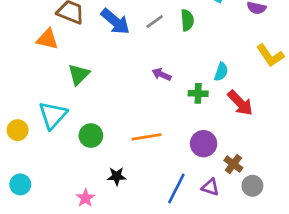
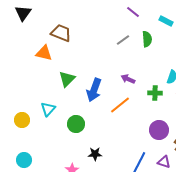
blue arrow: (115, 21) -> (94, 90), moved, turned 70
cyan triangle: (53, 115) -> (48, 109), size x0.7
orange line: (147, 137) -> (120, 105), moved, turned -30

